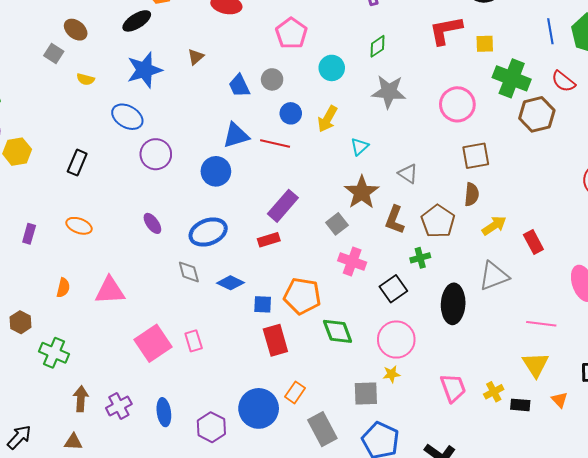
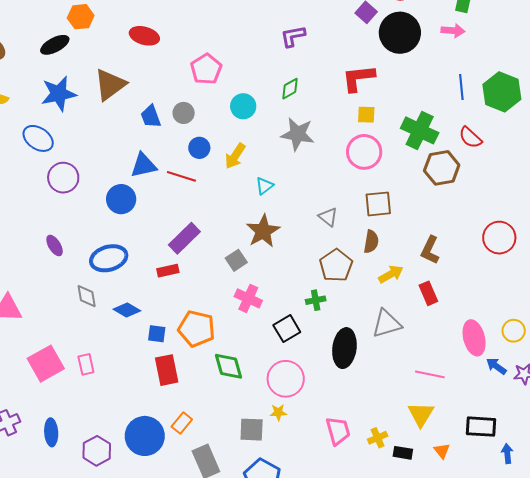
yellow square: (485, 44) -> (366, 115), moved
brown triangle: (196, 57) -> (110, 85), size x2.0
gray triangle: (408, 174) -> (328, 217), moved
brown L-shape: (395, 220) -> (430, 250), moved

